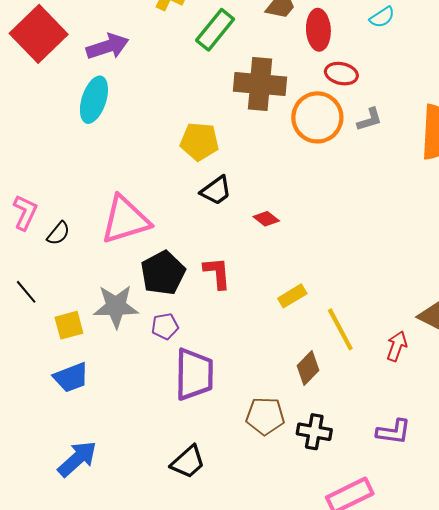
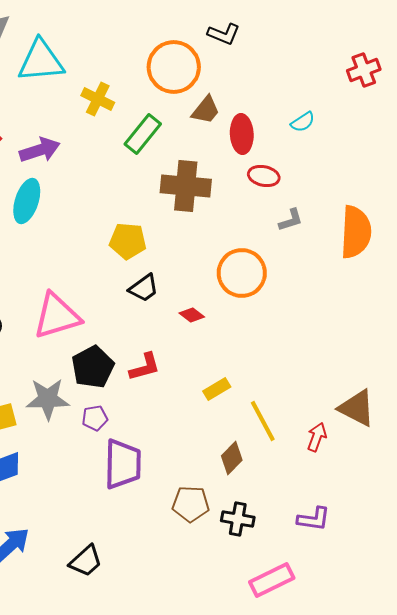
orange circle: (317, 117) -> (242, 273), moved
red L-shape: (217, 273) -> (145, 367), turned 80
black trapezoid: (188, 462) -> (86, 561), moved

